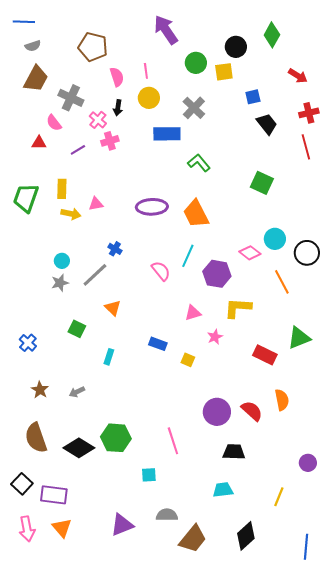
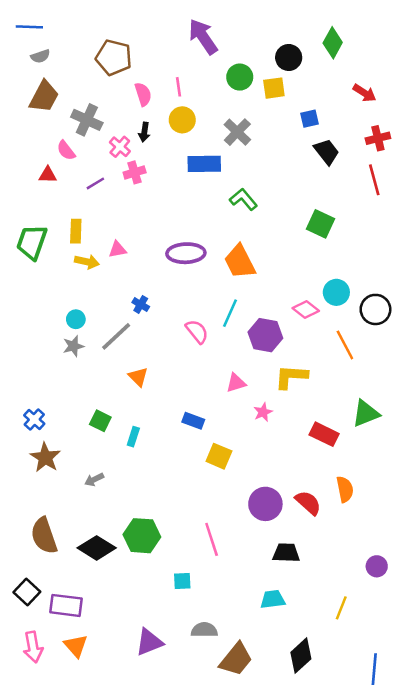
green square: (77, 329) -> (100, 421), moved
yellow square: (188, 360) -> (219, 456), moved, size x1.5
brown star: (40, 390) -> (45, 457), moved, size x1.4

